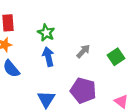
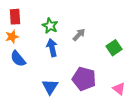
gray arrow: (83, 51) -> (79, 35), moved

